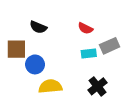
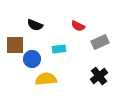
cyan rectangle: (89, 54) -> (59, 49), moved
black cross: (97, 86) -> (99, 76), moved

